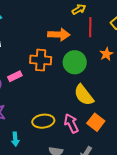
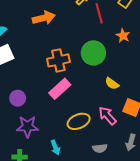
orange arrow: (59, 34) -> (44, 18), moved
pink rectangle: (15, 76) -> (60, 89), moved, size x1.5
yellow semicircle: (84, 95) -> (112, 83), size x0.6

